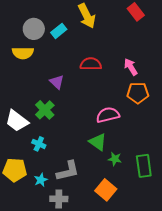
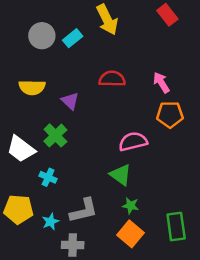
yellow semicircle: (23, 53) -> (32, 87), moved
green star: (115, 159) -> (131, 206), moved
green rectangle: (144, 166) -> (176, 227), moved

